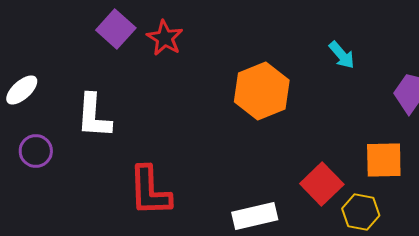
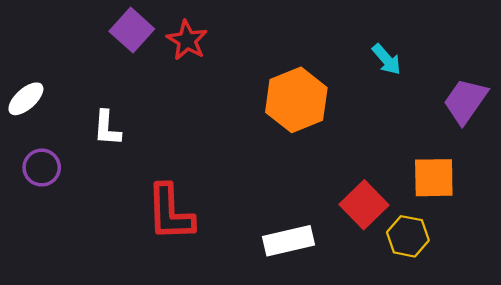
white L-shape: (94, 116) -> (107, 128), size x0.7

